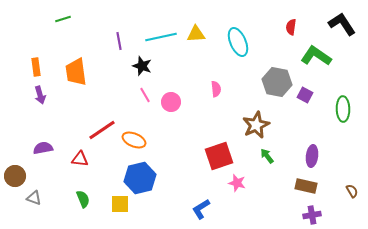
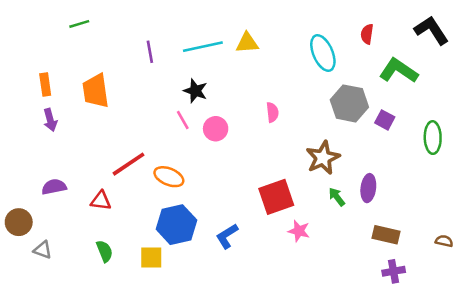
cyan ellipse: (238, 42) -> (323, 53), moved
black star: (142, 66) -> (195, 91), moved
purple ellipse: (312, 156) -> (368, 188), moved
brown semicircle: (352, 191) -> (444, 241), turned -48
blue L-shape: (201, 209) -> (227, 236), moved

